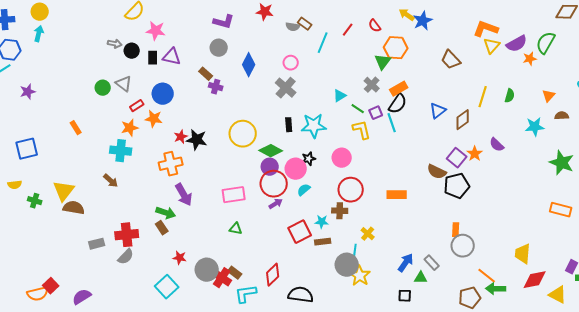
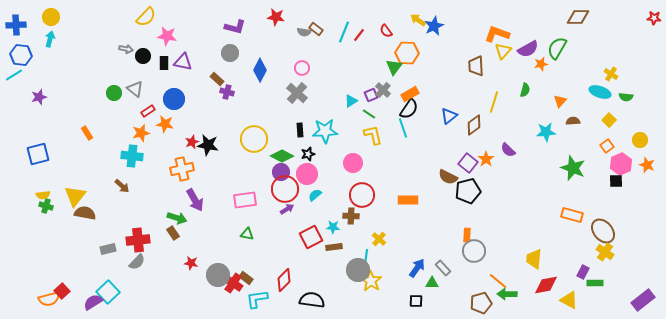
cyan line: (323, 43) -> (344, 32), moved
brown trapezoid: (451, 60) -> (476, 66), moved, turned 40
green semicircle: (510, 96) -> (525, 90), moved
purple square: (376, 113) -> (371, 95), moved
black star: (309, 159) -> (308, 154), moved
yellow semicircle: (15, 185) -> (43, 195), moved
cyan square: (167, 287) -> (108, 292), moved

